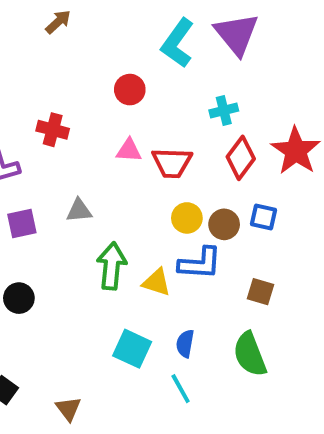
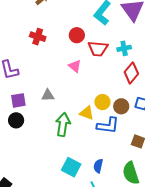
red cross: (53, 130) -> (38, 37), moved
pink triangle: (129, 150) -> (75, 66), turned 32
red trapezoid: (172, 163) -> (98, 49), moved
yellow triangle: (157, 282) -> (87, 113), moved
black circle: (19, 298) -> (16, 120), moved

